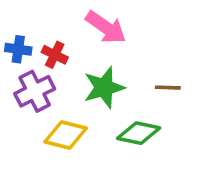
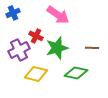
blue cross: (18, 49) -> (13, 13), moved, turned -32
red cross: (55, 55) -> (36, 36), moved

